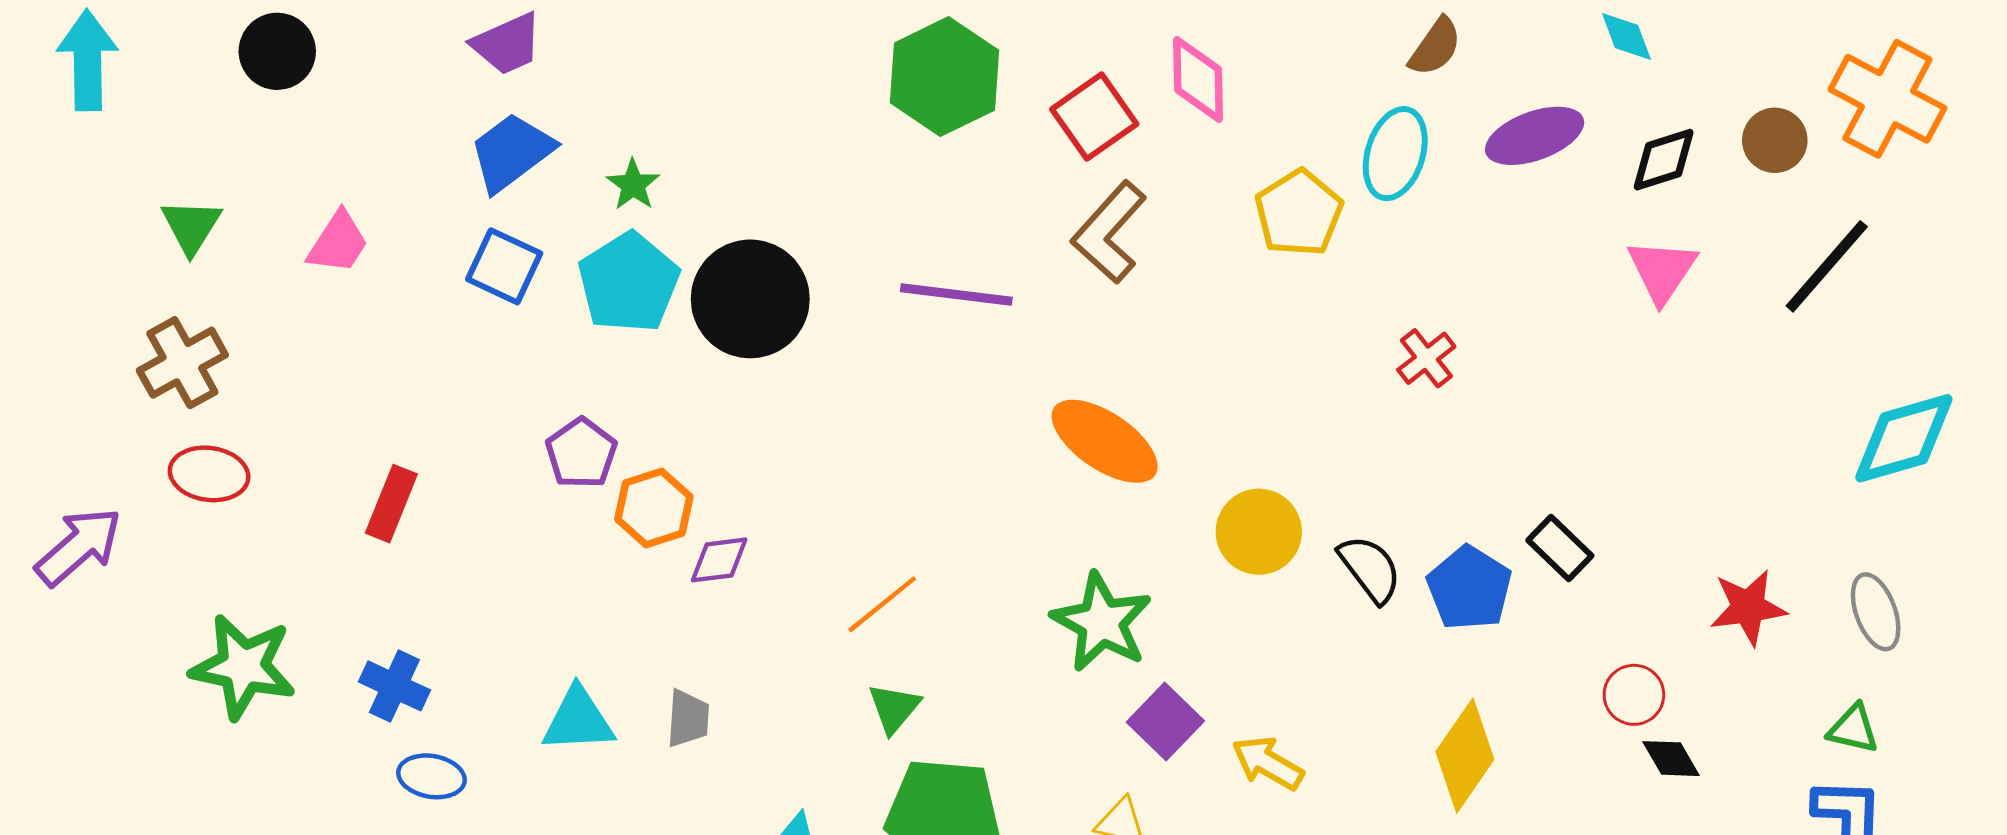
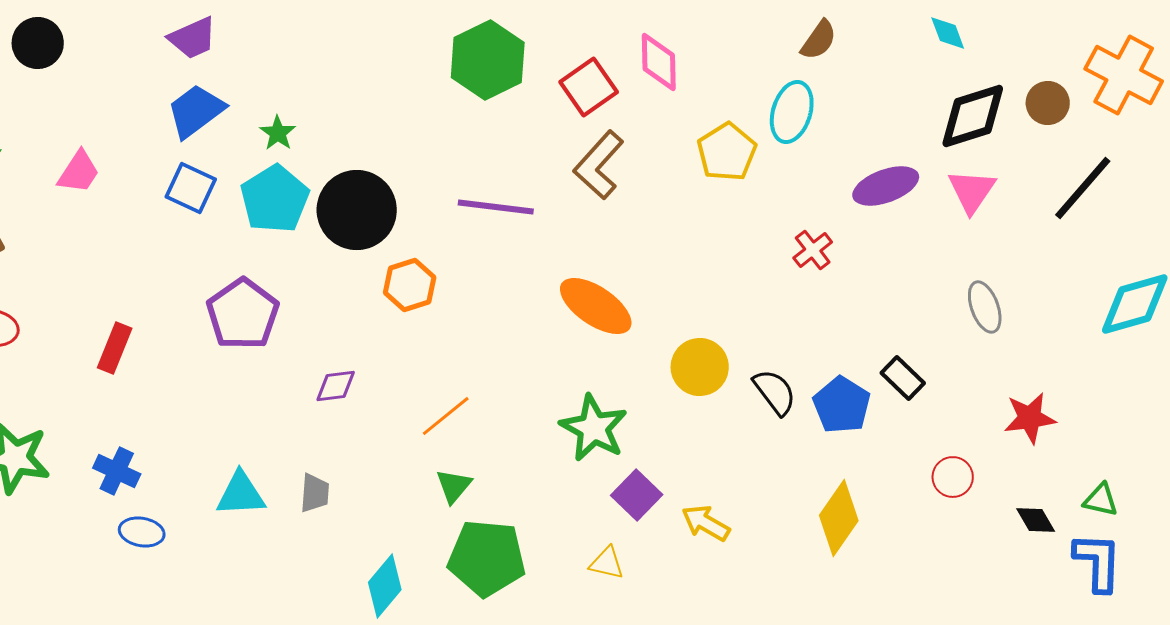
purple ellipse: (1535, 136) -> (886, 186), moved
black diamond: (1664, 160) -> (973, 116), size x1.5
purple pentagon: (581, 453) -> (243, 314), size x1.5
orange hexagon: (654, 508) -> (410, 285), moved
gray ellipse: (1876, 612) -> (985, 307), moved
black diamond: (1671, 759) -> (1036, 520), moved

